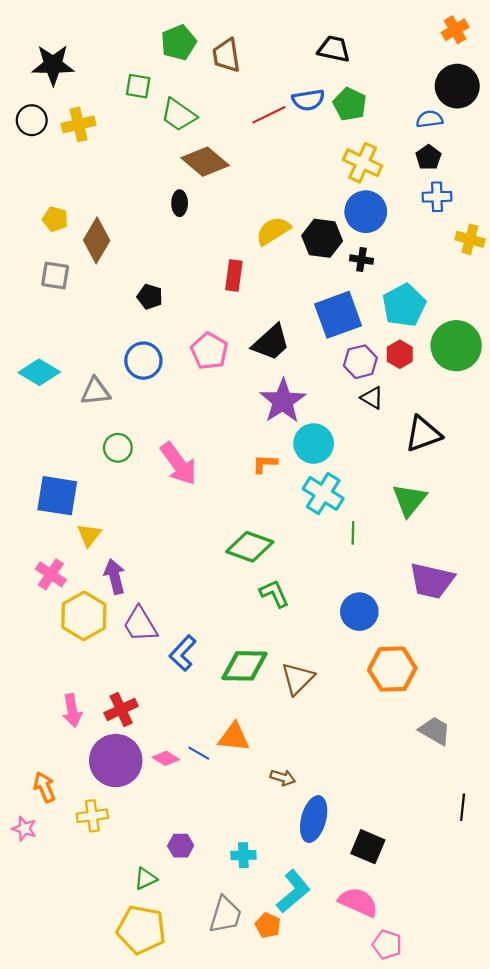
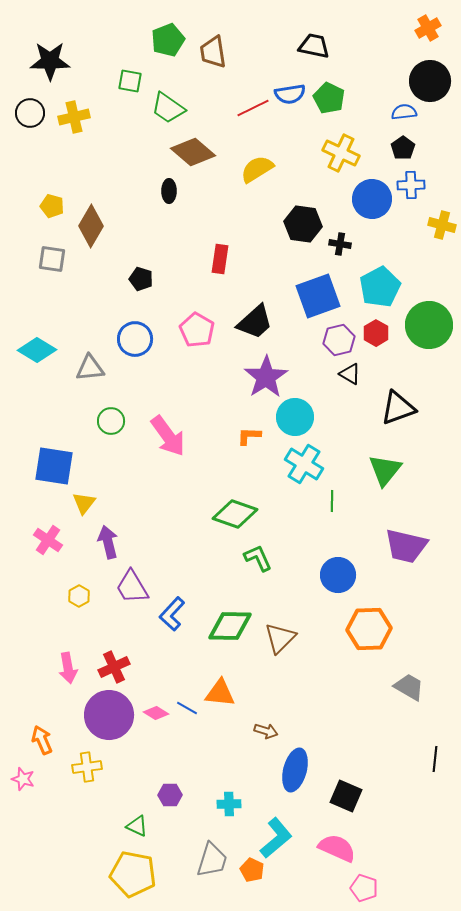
blue circle: (366, 212) -> (372, 199), moved
yellow semicircle: (273, 231) -> (257, 169), moved
yellow hexagon: (84, 616) -> (79, 596), moved, size x0.5
green triangle: (146, 879) -> (137, 826), turned 50

